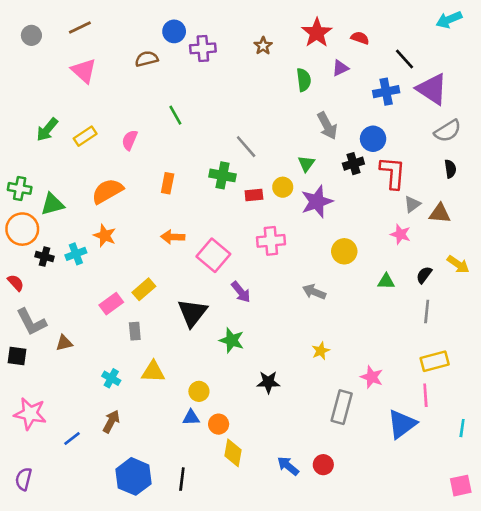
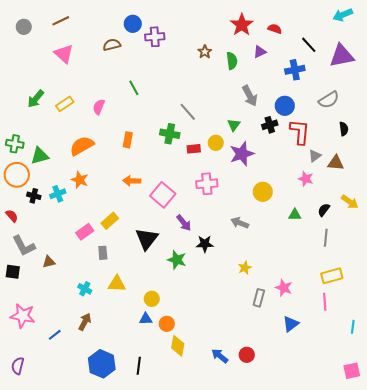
brown star: (263, 46) -> (205, 52), moved
purple triangle: (432, 89) -> (342, 56), moved, turned -44
gray semicircle: (448, 131) -> (329, 100), moved
black star: (268, 382) -> (205, 244), moved
gray rectangle: (342, 407) -> (259, 298), moved, size x0.7
blue triangle: (402, 424) -> (291, 324), moved, size x0.7

